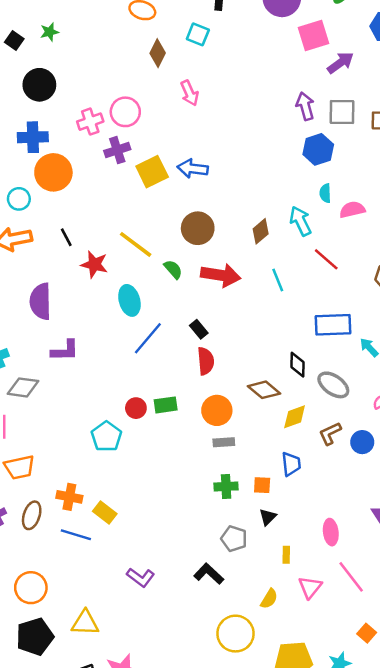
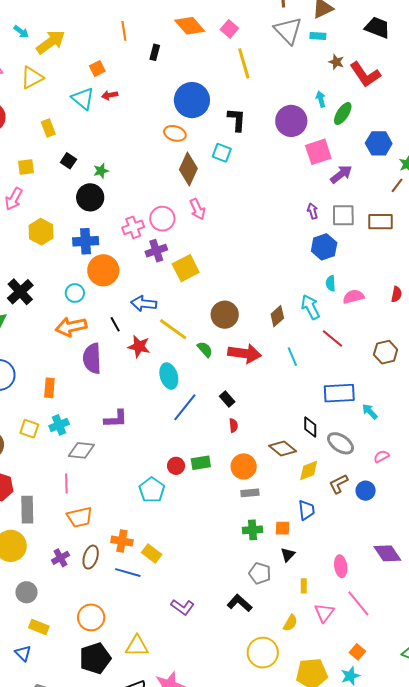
green star: (49, 32) -> (101, 171), moved
brown diamond: (158, 53) -> (188, 169), size x1.4
pink arrow: (190, 93) -> (197, 209), moved
purple arrow: (305, 106) -> (313, 211), size x0.7
blue arrow: (193, 169) -> (144, 304), moved
purple semicircle: (40, 301) -> (92, 358), moved
red semicircle: (206, 361) -> (233, 425), size x0.6
orange square: (367, 633) -> (357, 652), moved

